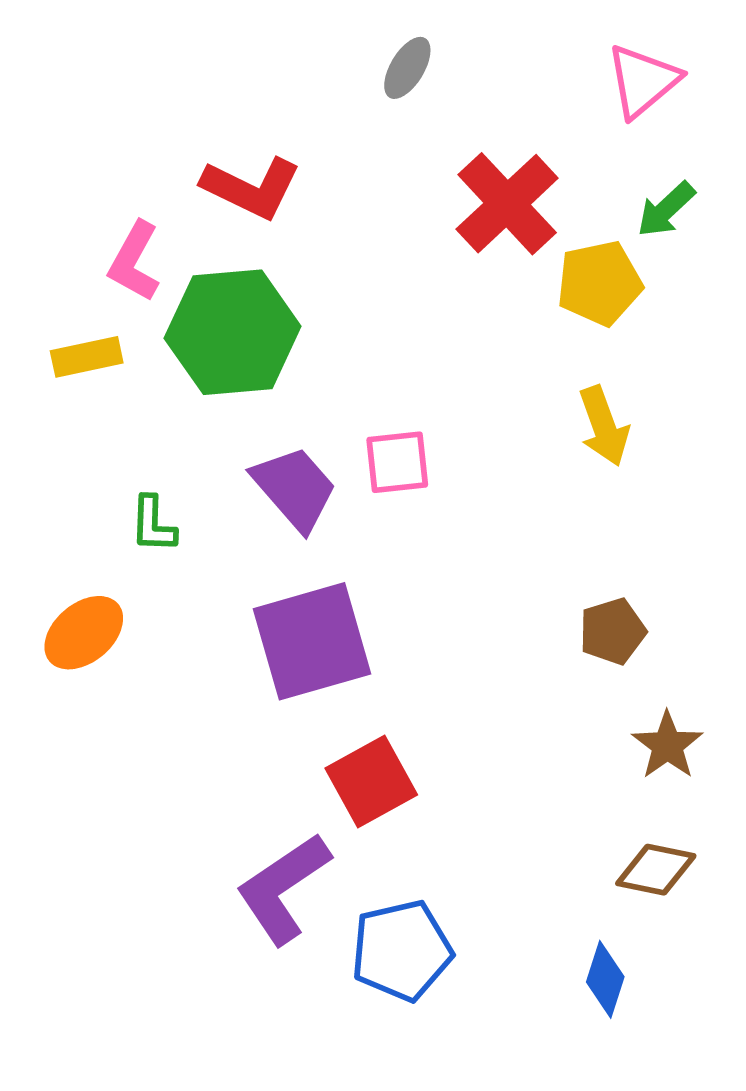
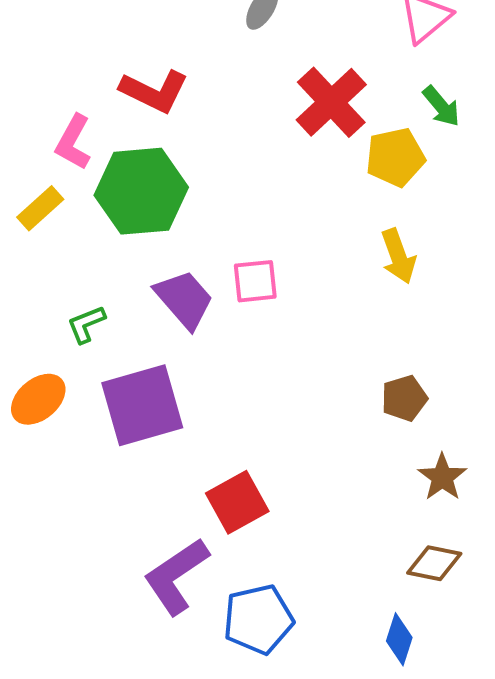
green arrow: (666, 209) -> (441, 106), turned -87
yellow rectangle: (87, 357) -> (40, 208), turned -30
green L-shape: (153, 524) -> (86, 324), turned 66
purple square: (312, 641) -> (142, 405), moved

